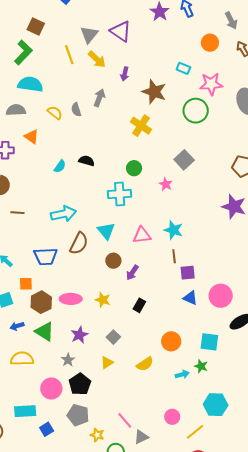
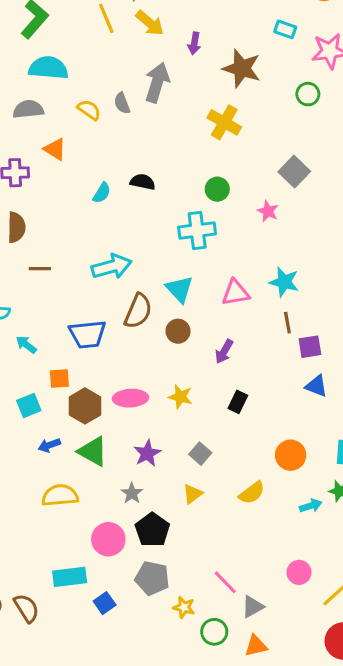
gray arrow: (99, 98) -> (157, 83), size x1.4
green circle: (196, 111) -> (308, 94), size x0.6
brown circle: (113, 261) -> (178, 331), moved

